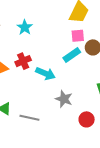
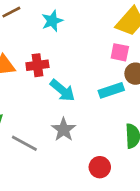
cyan rectangle: (72, 55) -> (111, 90), moved
gray star: (64, 99) -> (64, 130), moved

